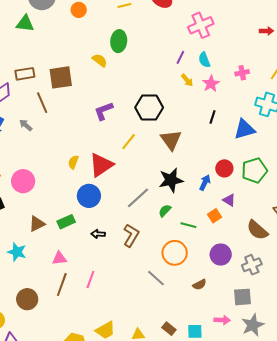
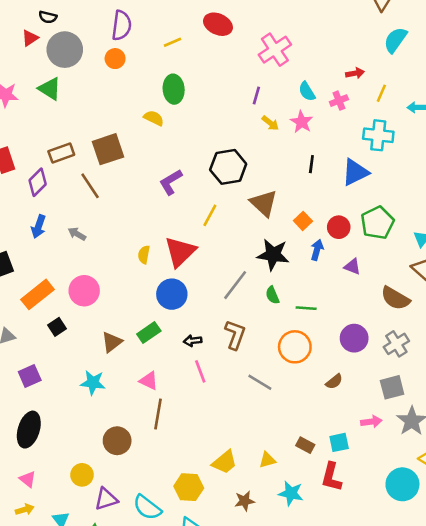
green triangle: (25, 24) -> (50, 89), turned 36
red arrow: (266, 31) -> (355, 73), moved
cyan semicircle: (204, 60) -> (307, 91), moved
gray arrow: (26, 125) -> (77, 234), moved
black star: (171, 180) -> (273, 255), turned 30
green semicircle: (165, 211) -> (272, 295), turned -56
orange square: (215, 216) -> (303, 221), moved
pink triangle: (59, 258) -> (149, 381), turned 42
gray line: (156, 278) -> (260, 382), moved
pink line: (90, 279) -> (200, 371), moved, turned -30

